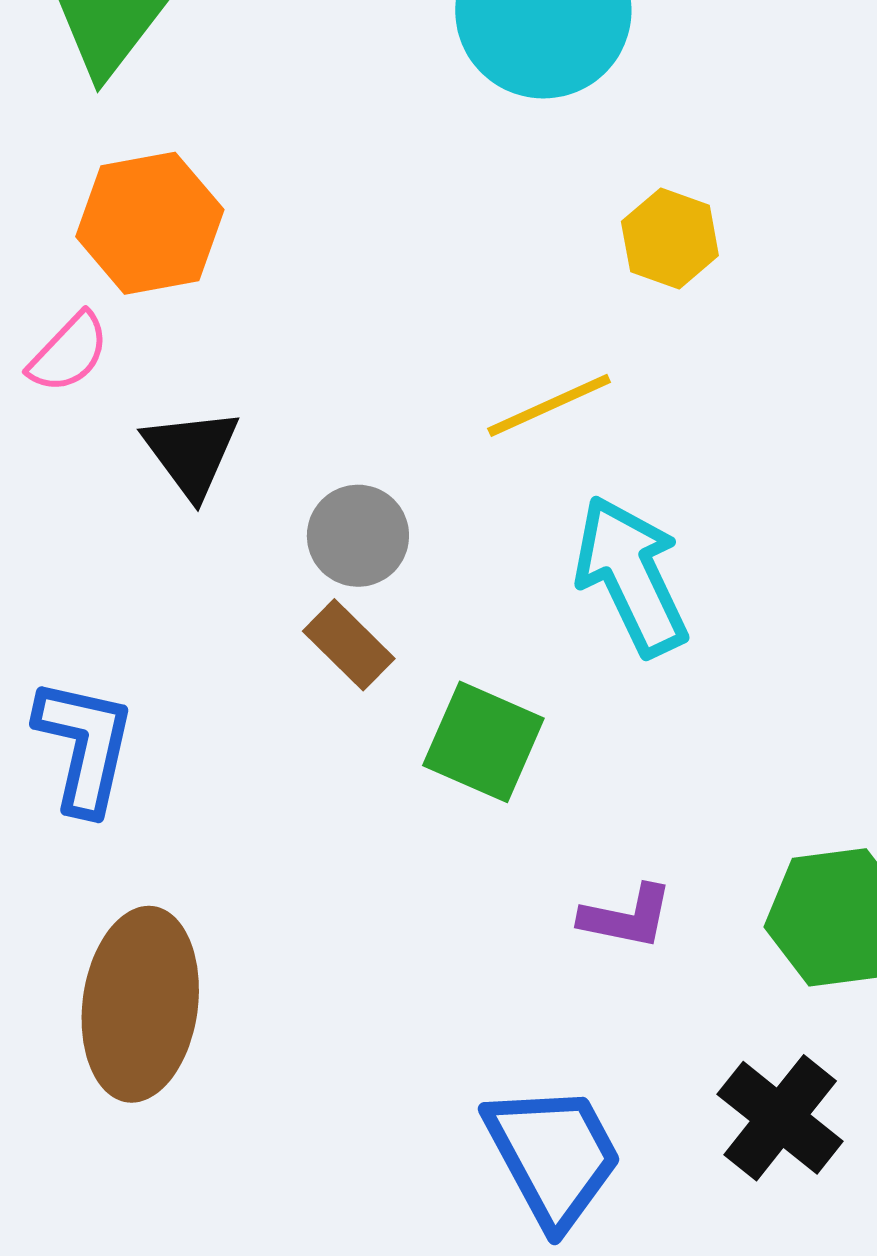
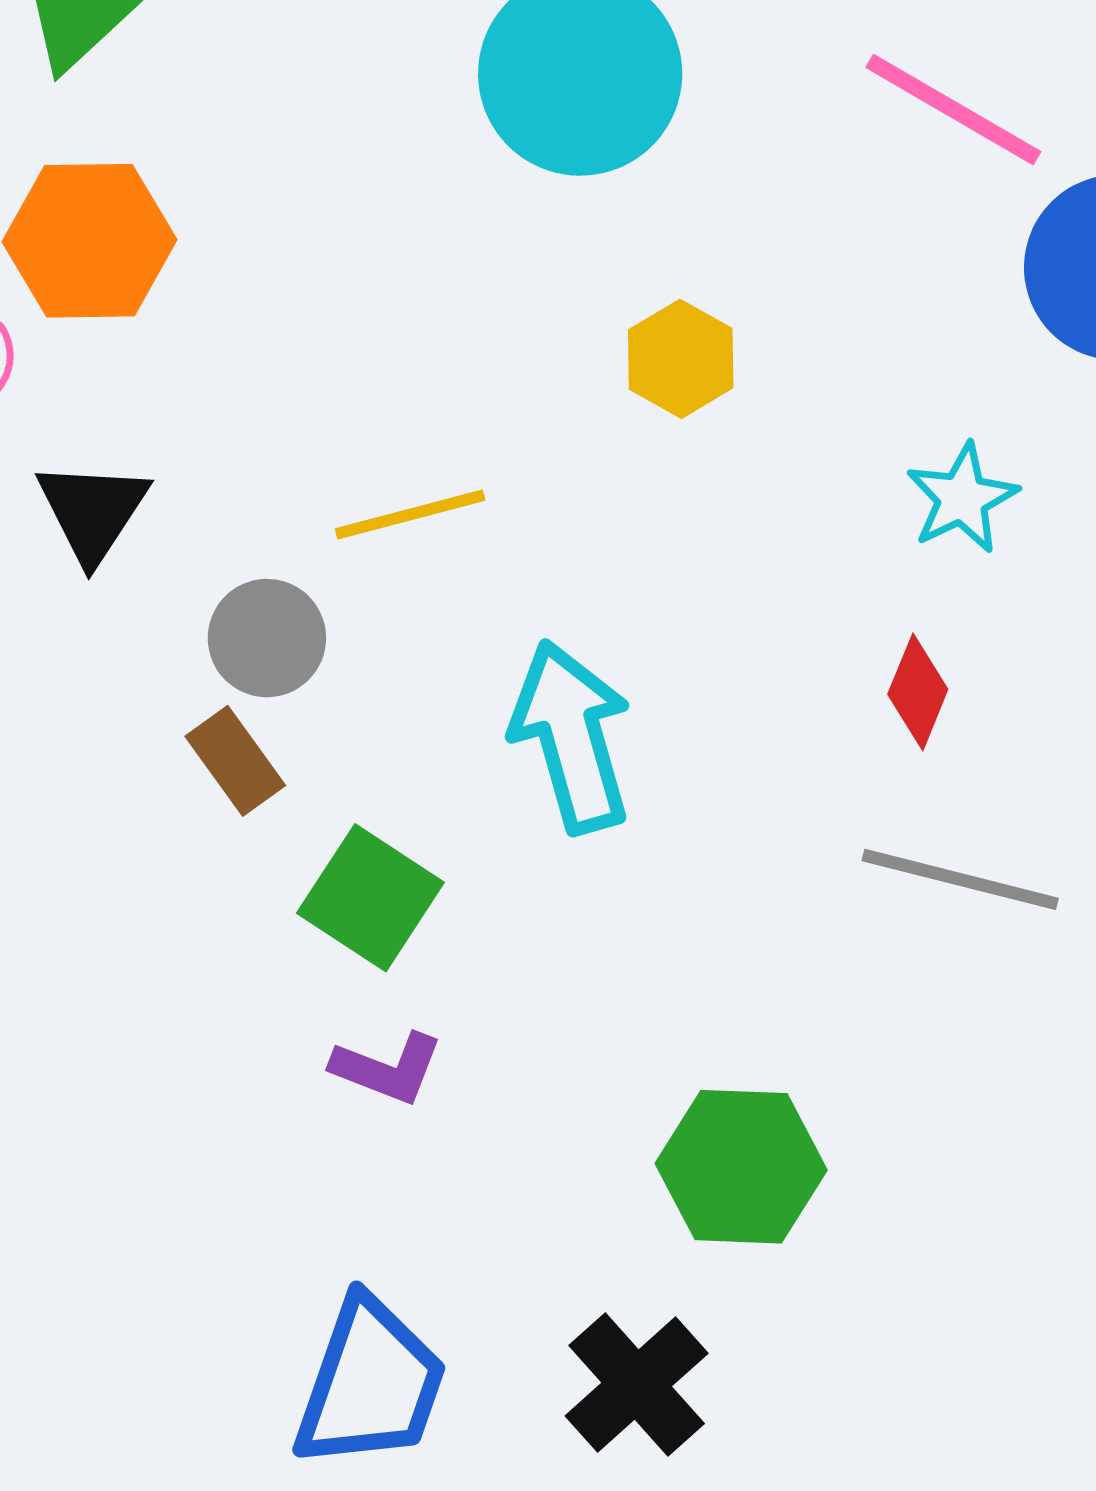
yellow line: (549, 405) -> (410, 515), moved
purple L-shape: (627, 917) -> (387, 1068), moved
blue trapezoid: (553, 1155) -> (370, 1384), turned 38

